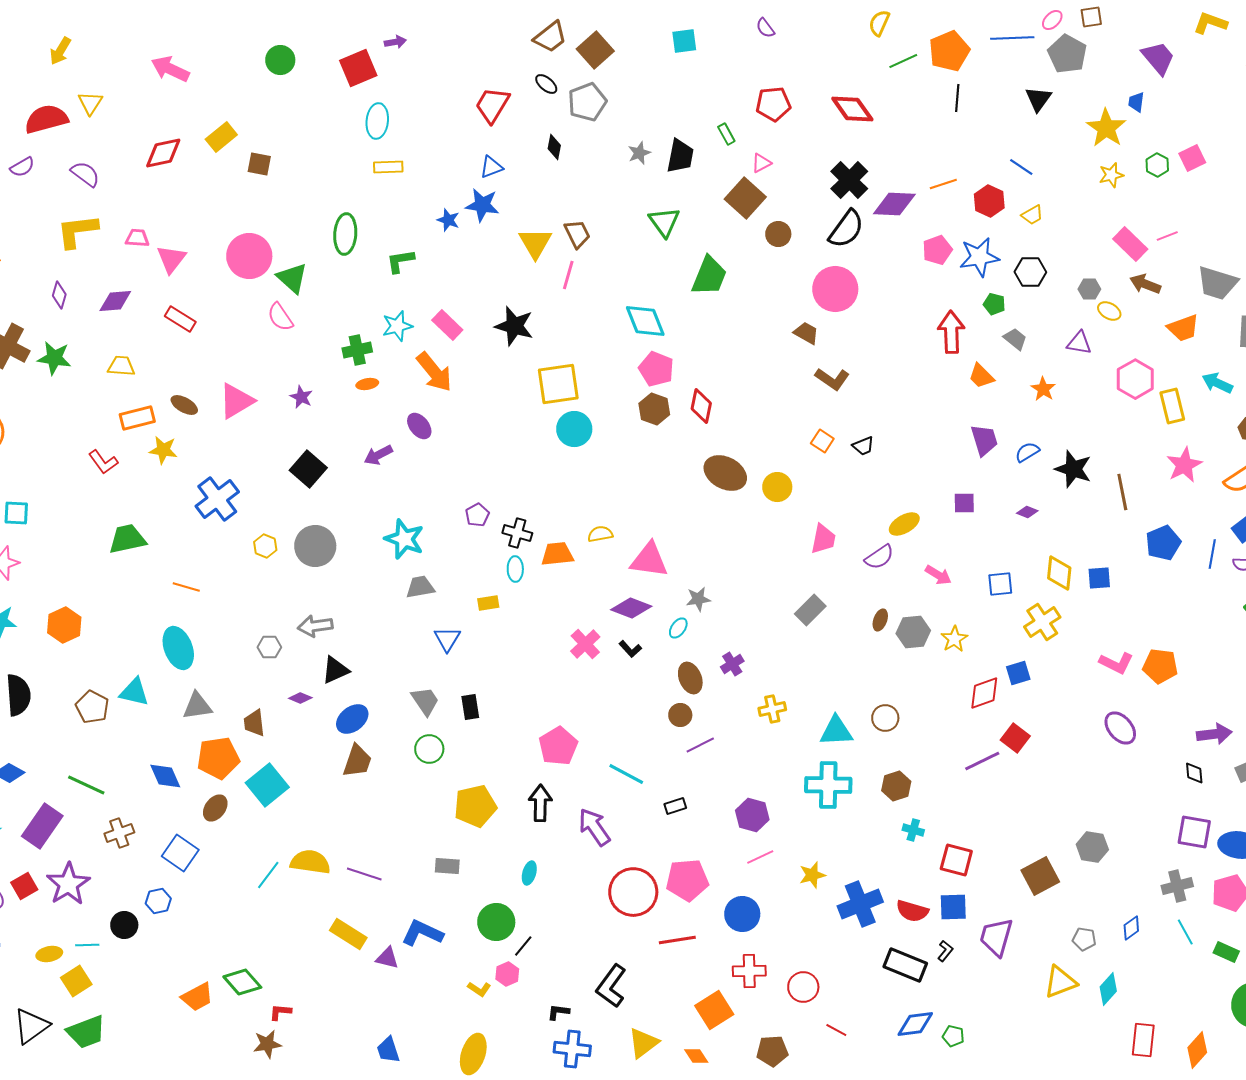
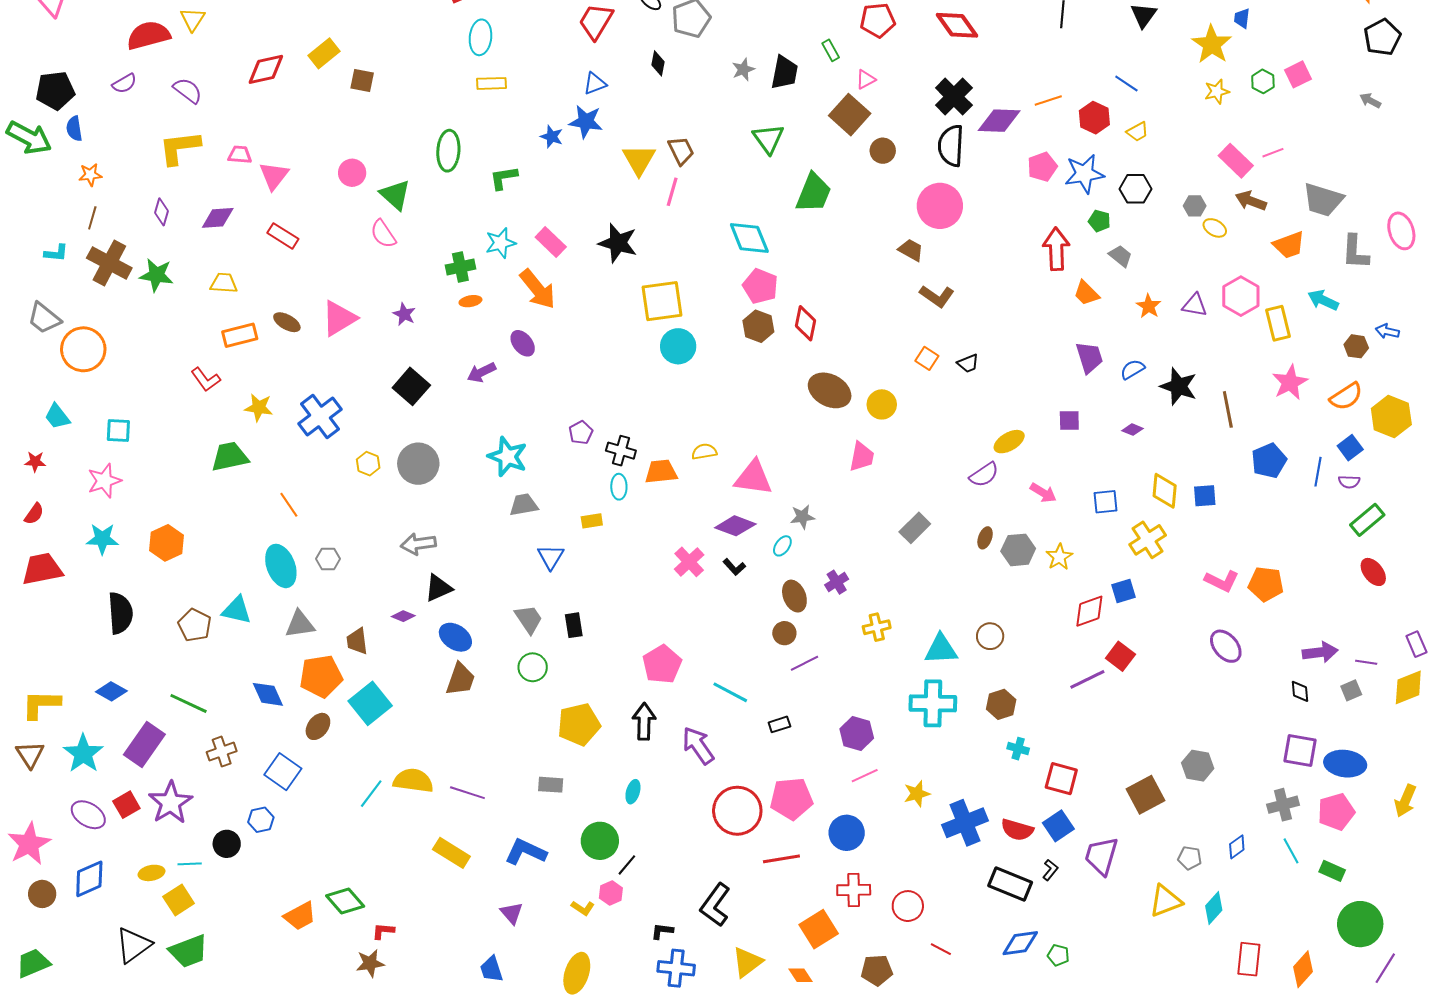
black semicircle: (846, 229) -> (951, 146), turned 147
pink circle: (249, 256) -> (352, 173), size x0.6
purple triangle: (1079, 343) -> (1195, 305), moved
yellow star: (163, 450) -> (259, 407), moved
pink trapezoid: (823, 539) -> (862, 457), moved
orange line: (186, 587) -> (289, 505), turned 40
gray hexagon: (269, 647) -> (328, 559), moved
blue ellipse: (352, 719) -> (455, 637), turned 72
blue square: (953, 907) -> (1058, 826), turned -32
purple triangle: (387, 958) -> (512, 913), moved, turned 35

